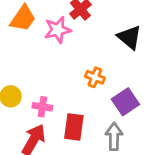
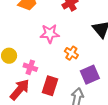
pink star: (58, 30) -> (50, 34), moved

